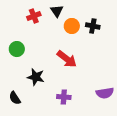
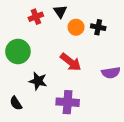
green circle: (17, 49) -> (18, 51), size x1.5
purple semicircle: (105, 93) -> (111, 73), moved
purple cross: (64, 97) -> (68, 102), size x1.5

